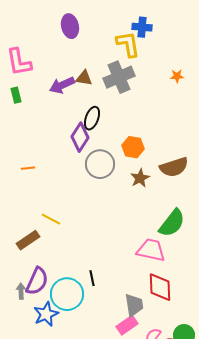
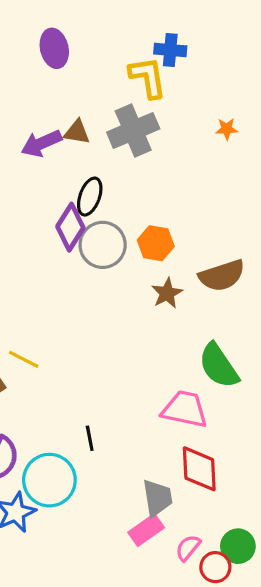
gray circle: (100, 164) -> (103, 245), moved
green semicircle: (172, 223) -> (219, 366), turned 108
black line: (92, 278) -> (90, 438), moved

